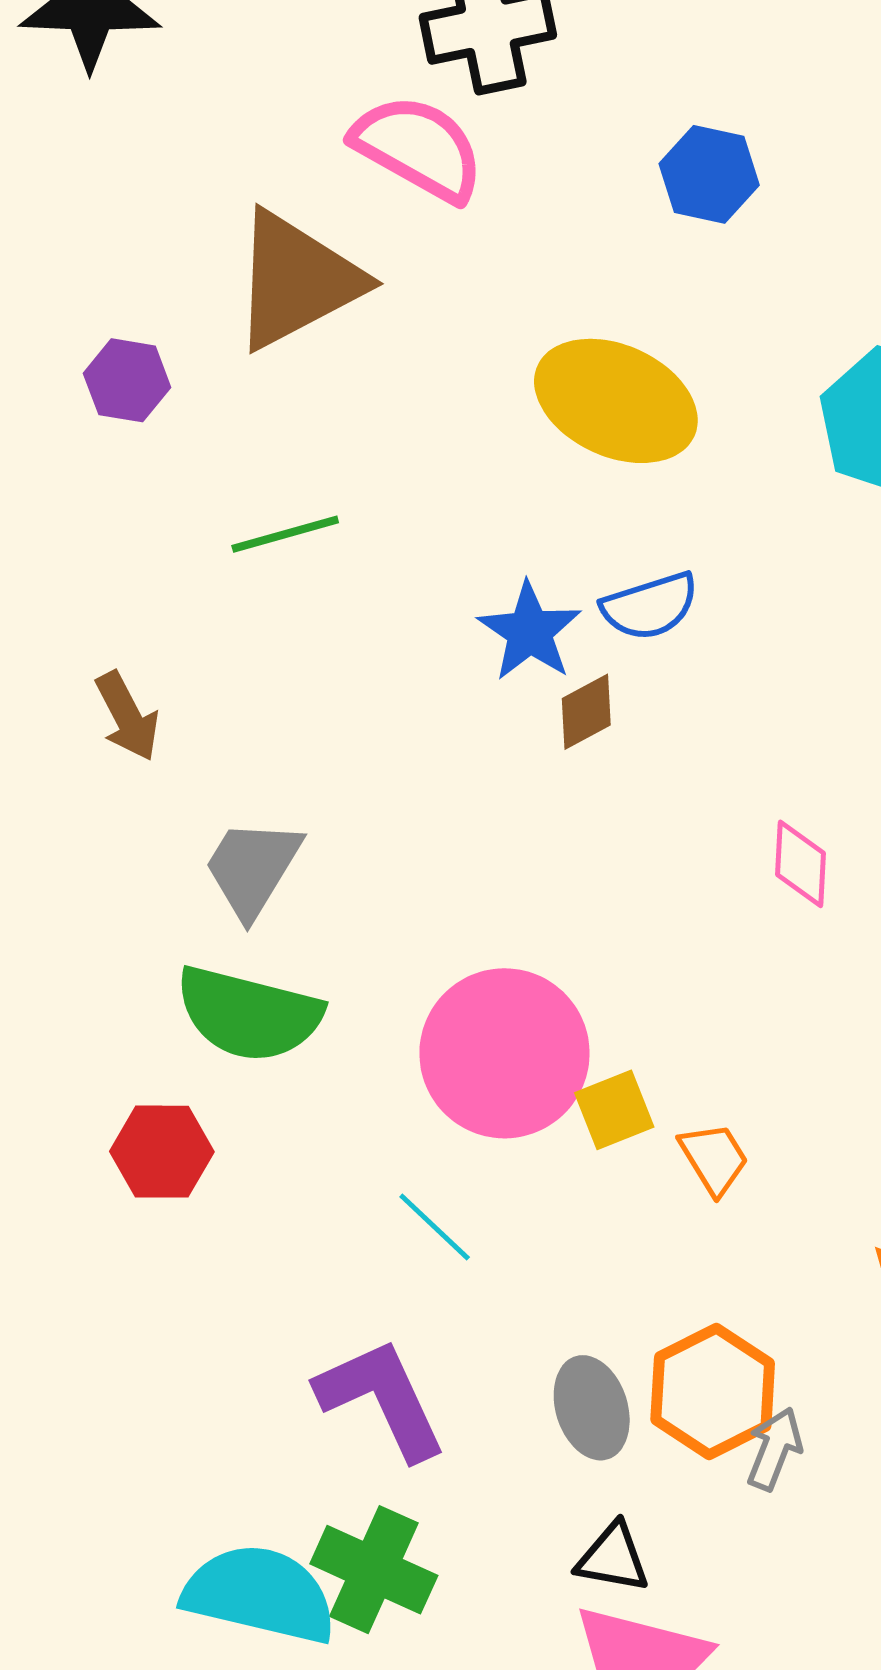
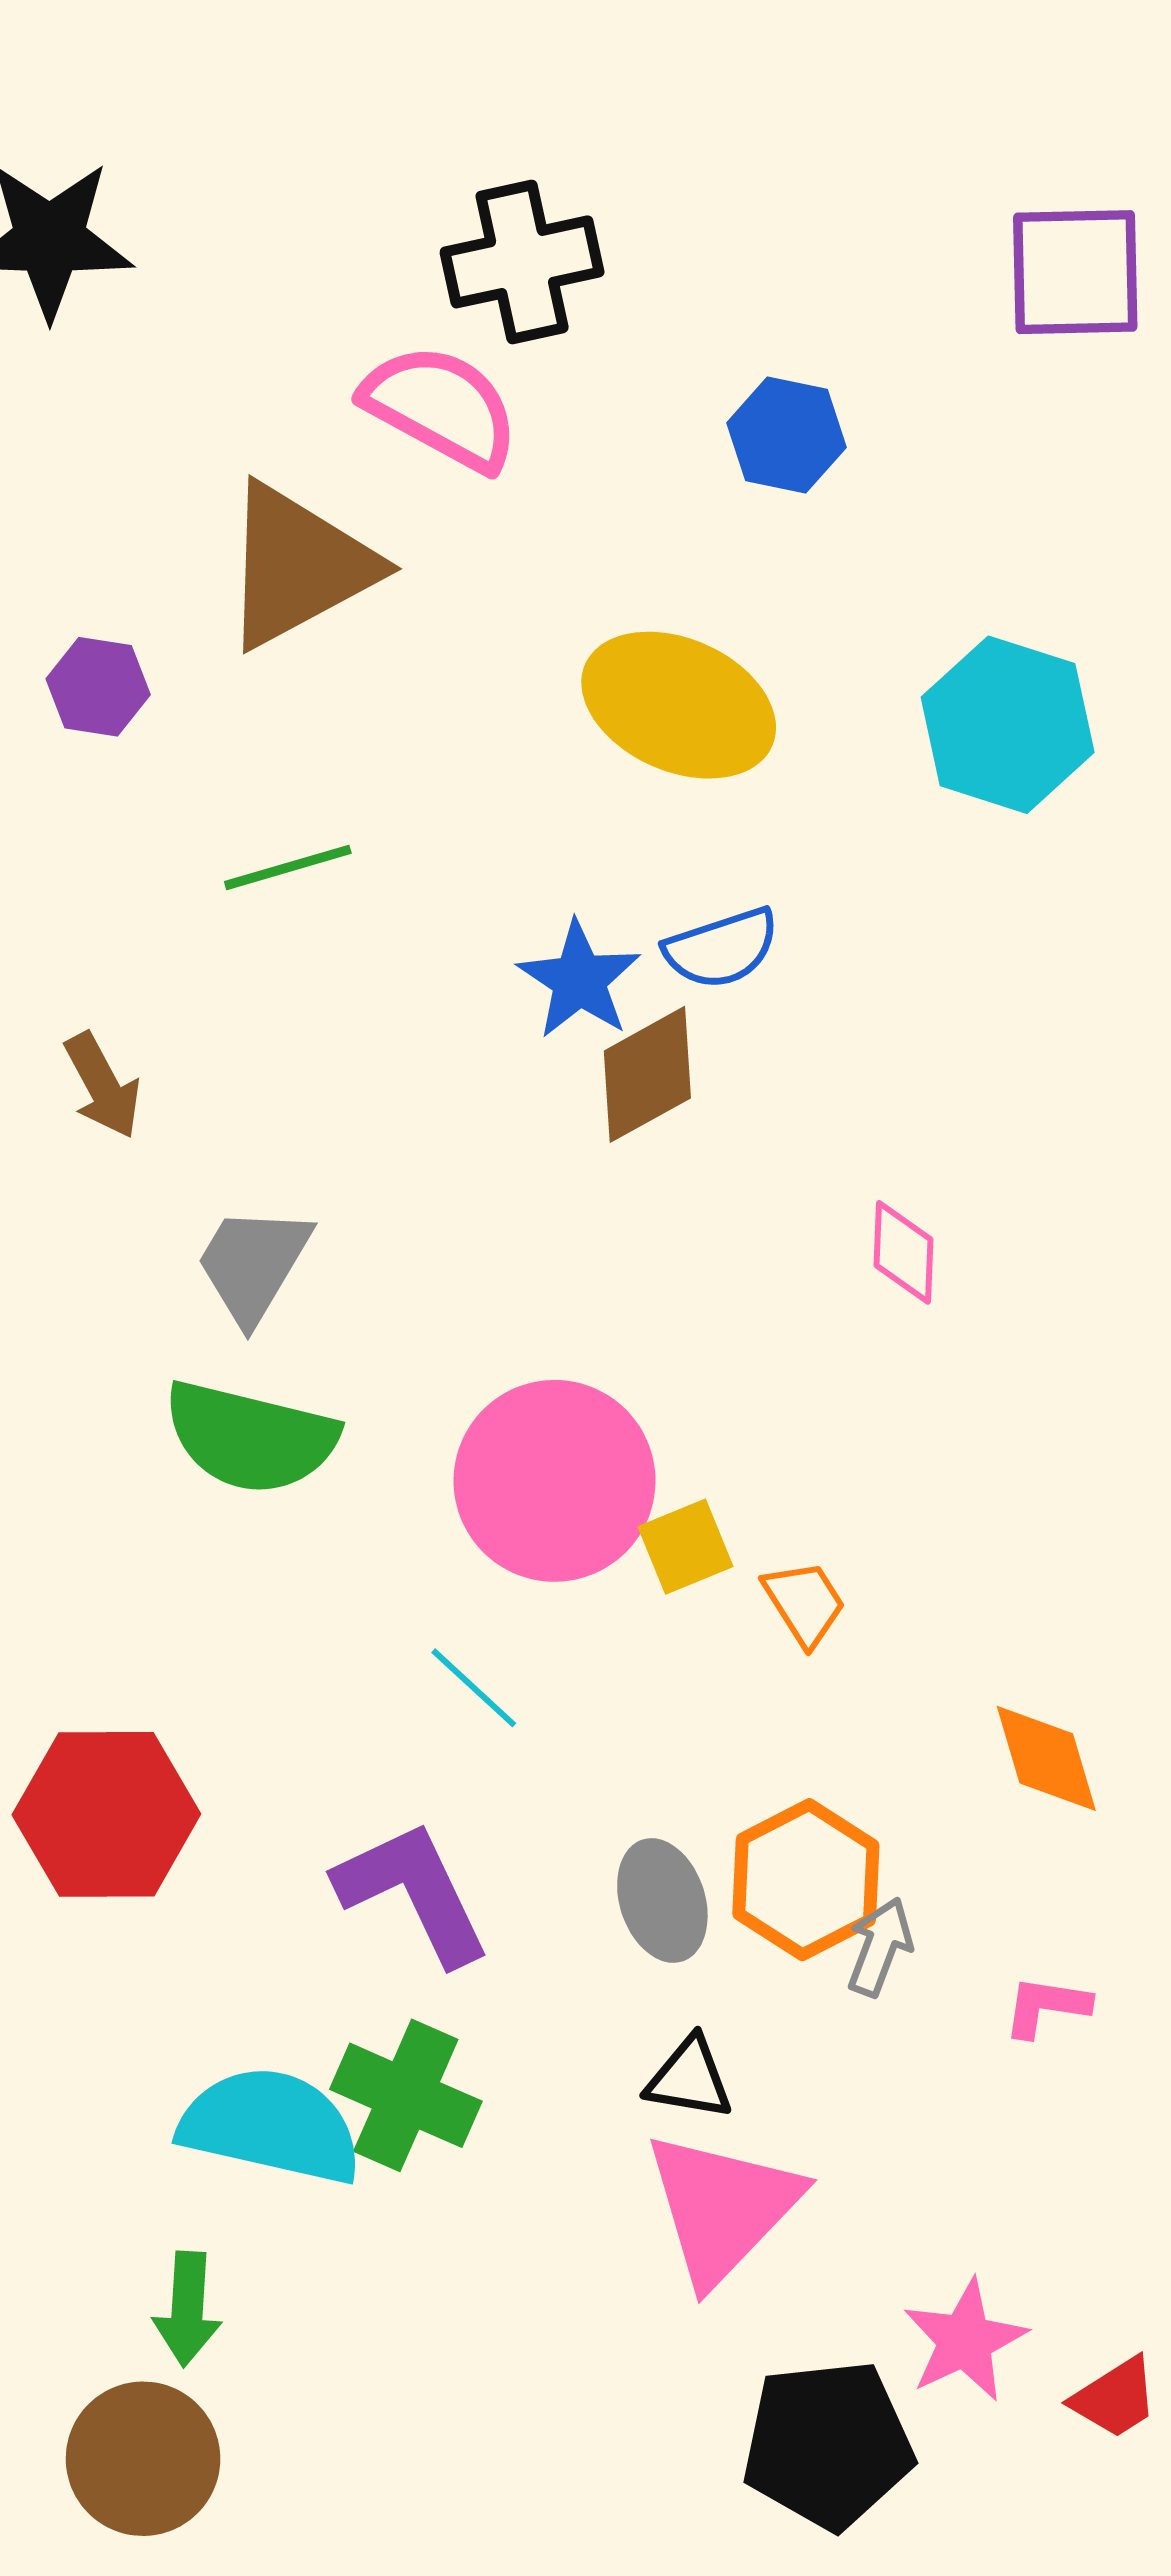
brown diamond: (586, 712) -> (647, 1074), size x1.5
red hexagon: (162, 1152) -> (106, 1814), moved, size x1.5

